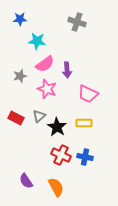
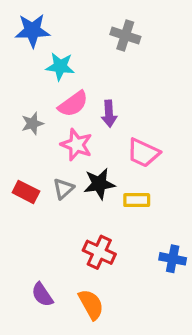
blue star: (20, 19) -> (32, 31), size x1.5
black star: (57, 127) -> (99, 184), moved, turned 30
blue cross: (85, 157) -> (173, 259), moved

